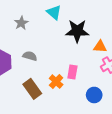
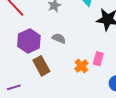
brown rectangle: (32, 89) -> (41, 66), moved

